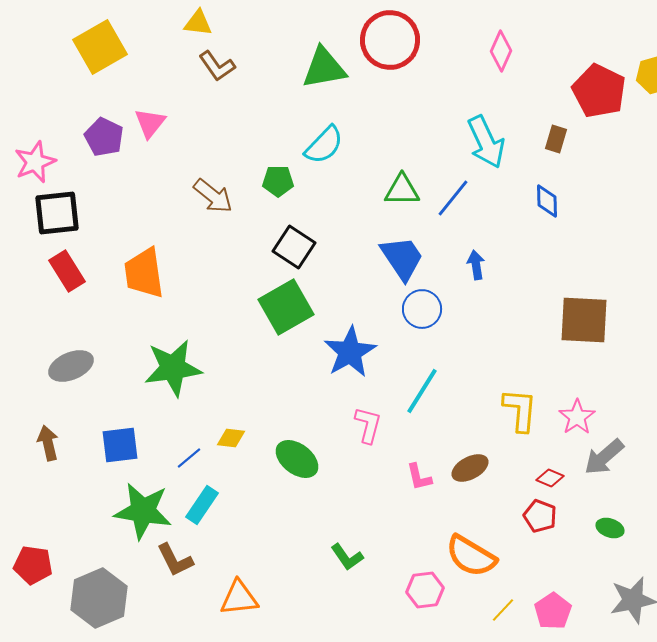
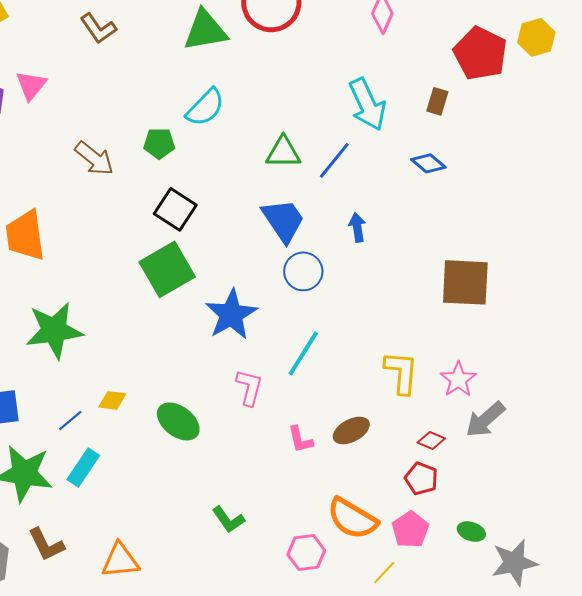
blue diamond: (547, 201) -> (428, 163), turned -48
green ellipse: (610, 528) -> (471, 532), moved
brown L-shape: (175, 560) -> (46, 545), moved
pink pentagon: (553, 611) -> (410, 530), moved

